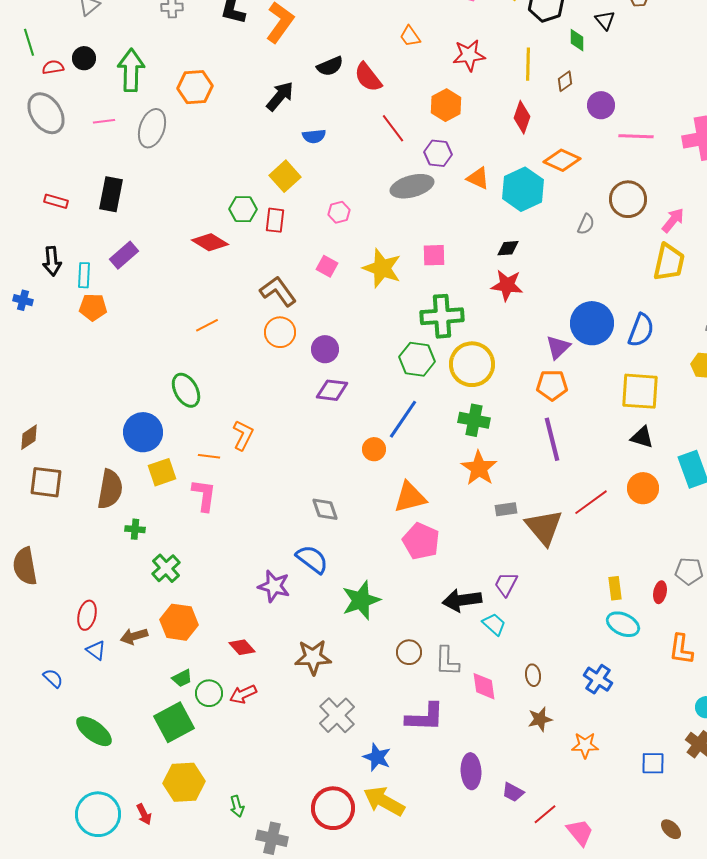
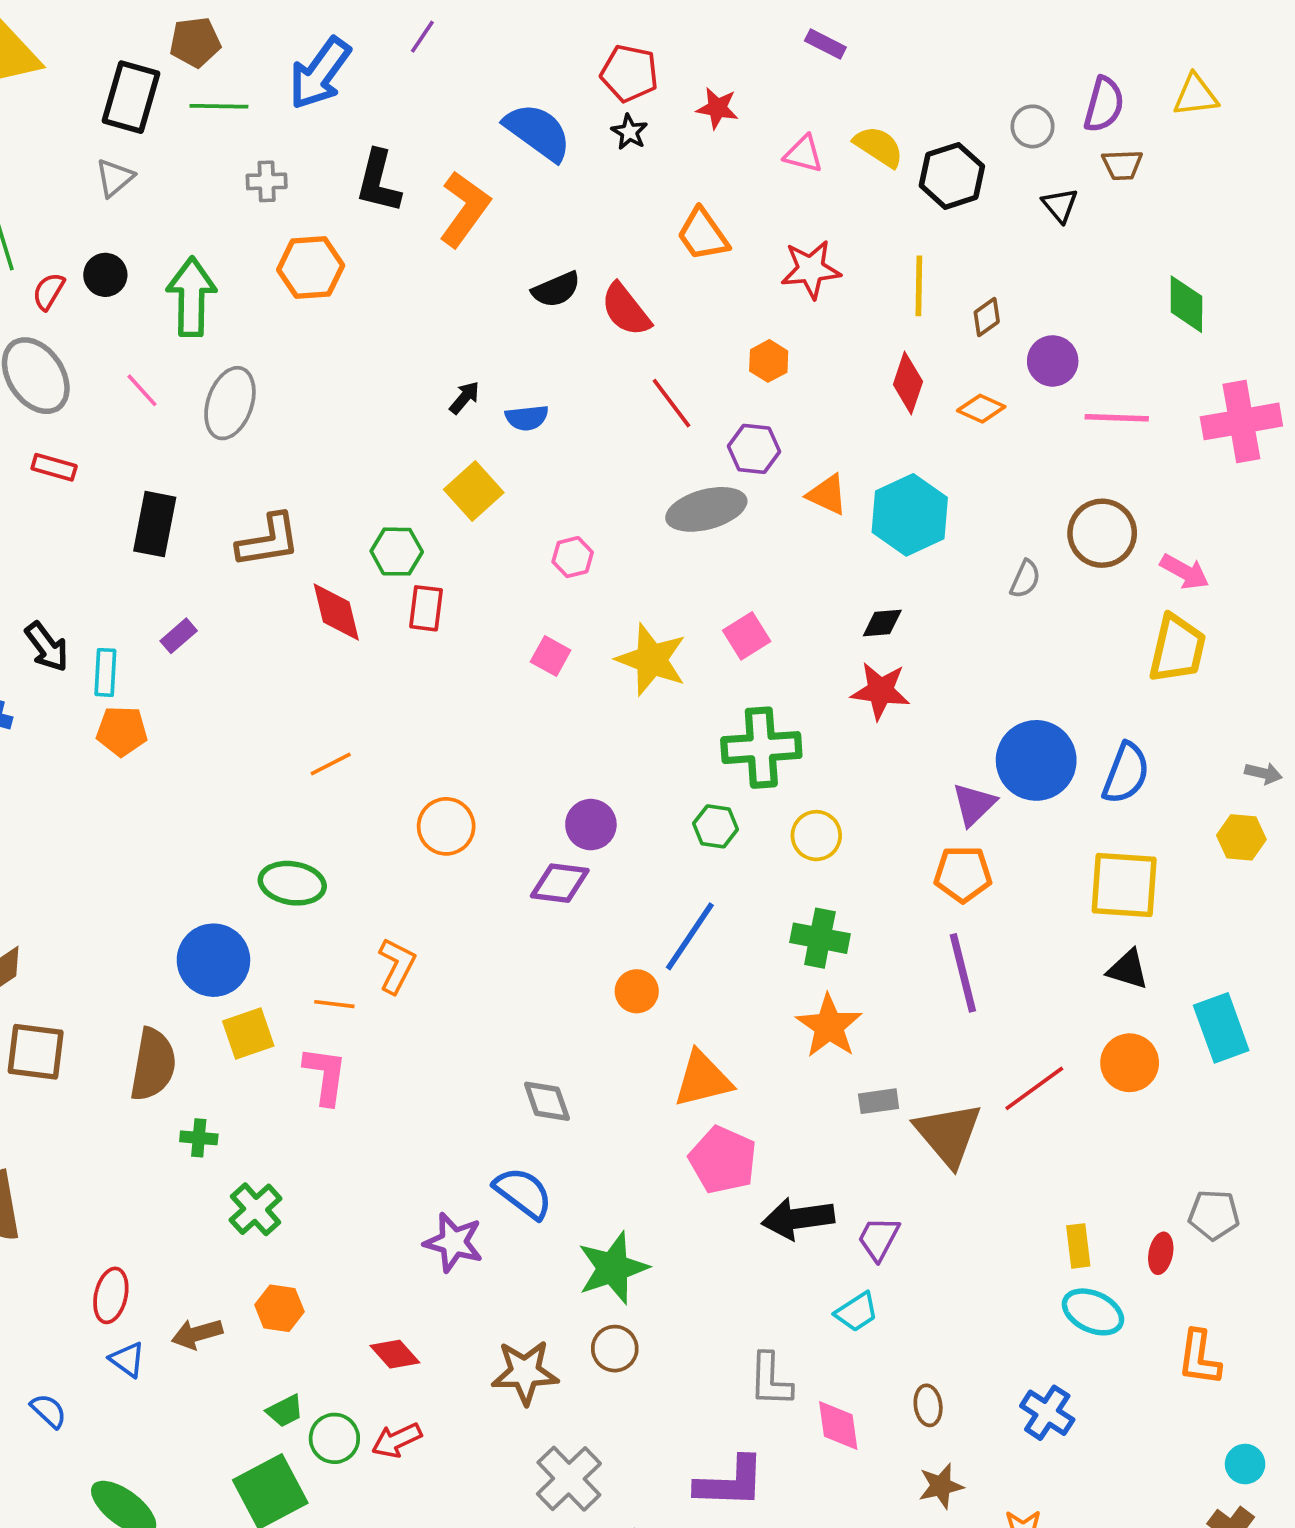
orange trapezoid: (410, 36) -> (703, 235), size x1.4
green diamond: (577, 40) -> (1186, 304), moved, size x1.4
red semicircle: (53, 67) -> (49, 291), turned -50
orange hexagon: (195, 87) -> (311, 268), moved
black arrow: (280, 96) -> (464, 398), moved, size x0.6
orange hexagon: (446, 105) -> (769, 361), size x0.7
pink line: (104, 121) -> (142, 390), turned 55
orange diamond: (562, 160) -> (981, 409), moved, size x0.7
red rectangle: (56, 201) -> (54, 467), moved
red rectangle: (275, 220) -> (426, 608), moved
pink arrow: (673, 220) -> (1185, 572), turned 80
red diamond: (210, 242) -> (336, 612), turned 45
purple rectangle: (124, 255) -> (179, 636), size x0.7
pink square: (434, 255) -> (747, 636), turned -30
black arrow: (52, 261) -> (47, 647), turned -32
brown L-shape: (278, 291) -> (268, 541), moved, turned 117
orange circle: (280, 332) -> (446, 826), moved
purple circle: (325, 349) -> (591, 825), moved
green hexagon: (417, 359) -> (716, 826), size x0.7
yellow circle: (472, 364) -> (816, 836), size x0.6
green ellipse: (186, 390) -> (292, 883), turned -52
black arrow: (462, 600) -> (798, 1218), moved
orange hexagon: (179, 622) -> (279, 1308), size x0.7
cyan trapezoid: (494, 624) -> (857, 1312), turned 105
brown circle: (409, 652) -> (615, 1349), moved

